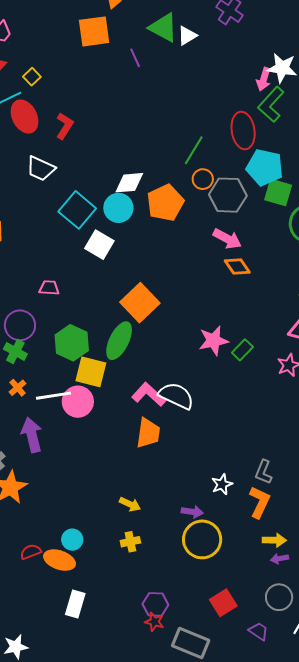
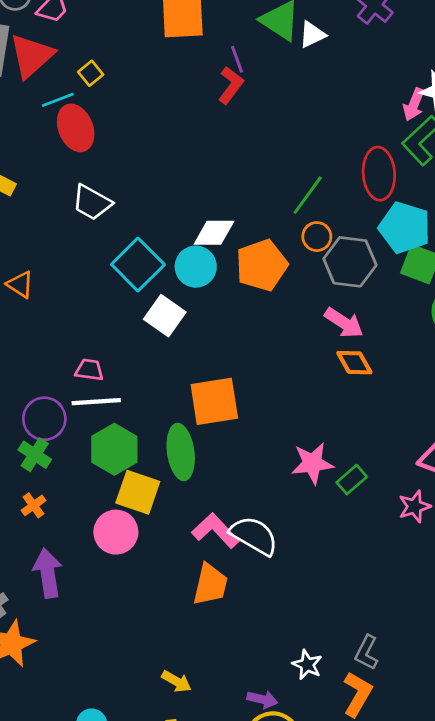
red L-shape: (65, 126) -> (231, 85), moved
orange square: (140, 303) -> (214, 401), turned 30
green ellipse: (119, 341) -> (181, 452), turned -39
white line: (53, 396) -> (96, 402), moved
white star: (222, 484) -> (307, 665), turned -30

